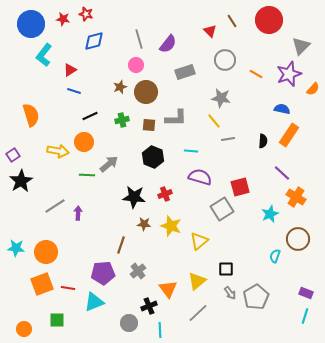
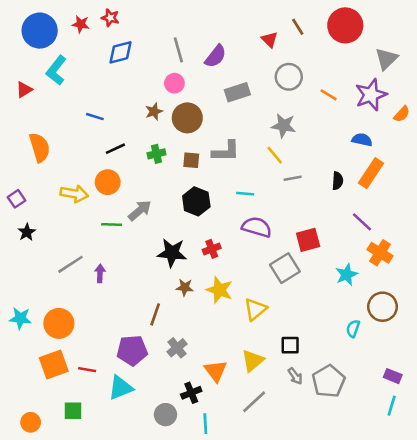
red triangle: (70, 70) -> (24, 90), moved
black star: (21, 181) -> (27, 232), size x0.6

